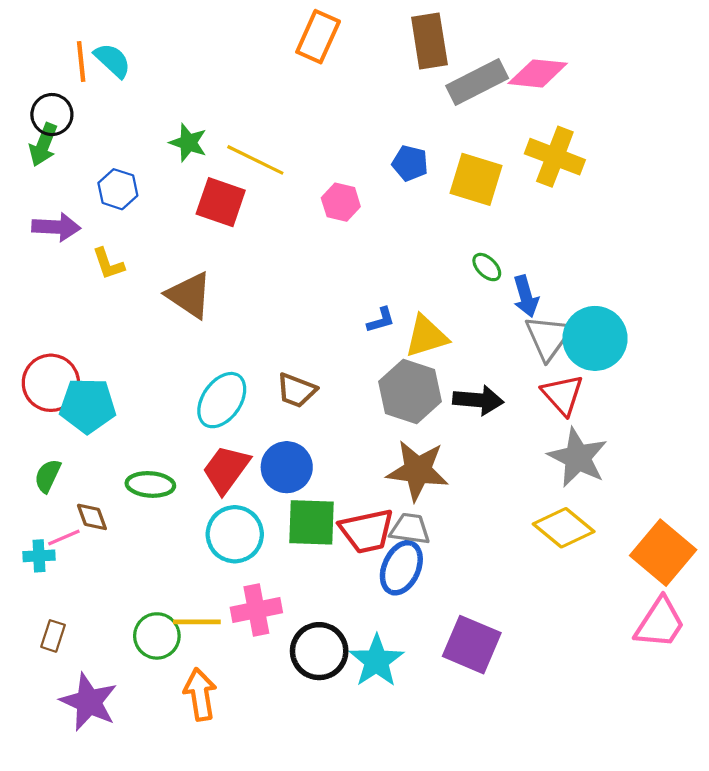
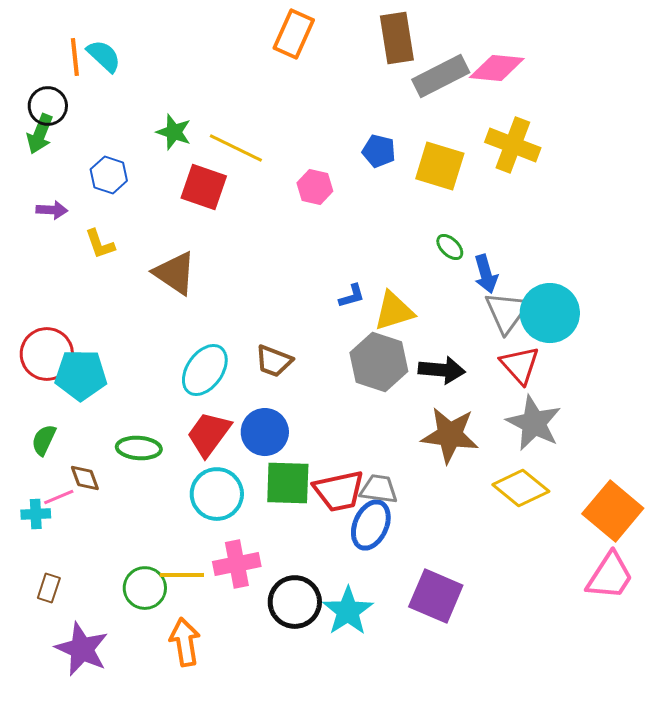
purple arrow: (56, 227) -> (52, 210), size x0.7
brown star: (418, 470) -> (450, 435), moved

